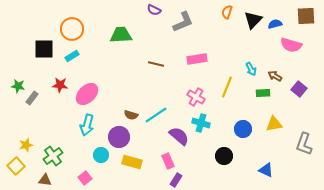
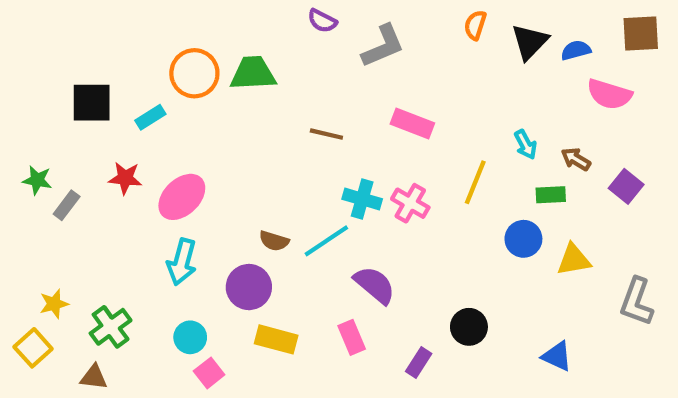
orange circle: (72, 29) -> (194, 73), moved
pink rectangle: (197, 59) -> (412, 124), turned 30
cyan cross: (201, 123) -> (362, 199), moved
blue circle: (243, 129) -> (523, 239), moved
cyan circle: (101, 155) -> (190, 337), moved
pink square: (85, 178) -> (209, 373), moved
purple rectangle: (176, 180) -> (419, 362), moved

